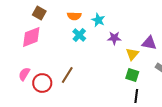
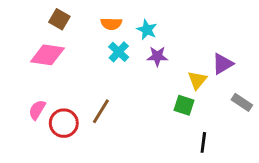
pink diamond: (31, 37) -> (47, 55), turned 30
purple star: (114, 38) -> (157, 56), moved
purple triangle: (149, 43) -> (223, 64), turned -42
green square: (132, 75) -> (184, 105), moved

